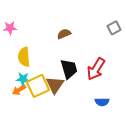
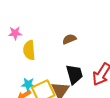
yellow semicircle: (24, 57) -> (29, 50), moved

